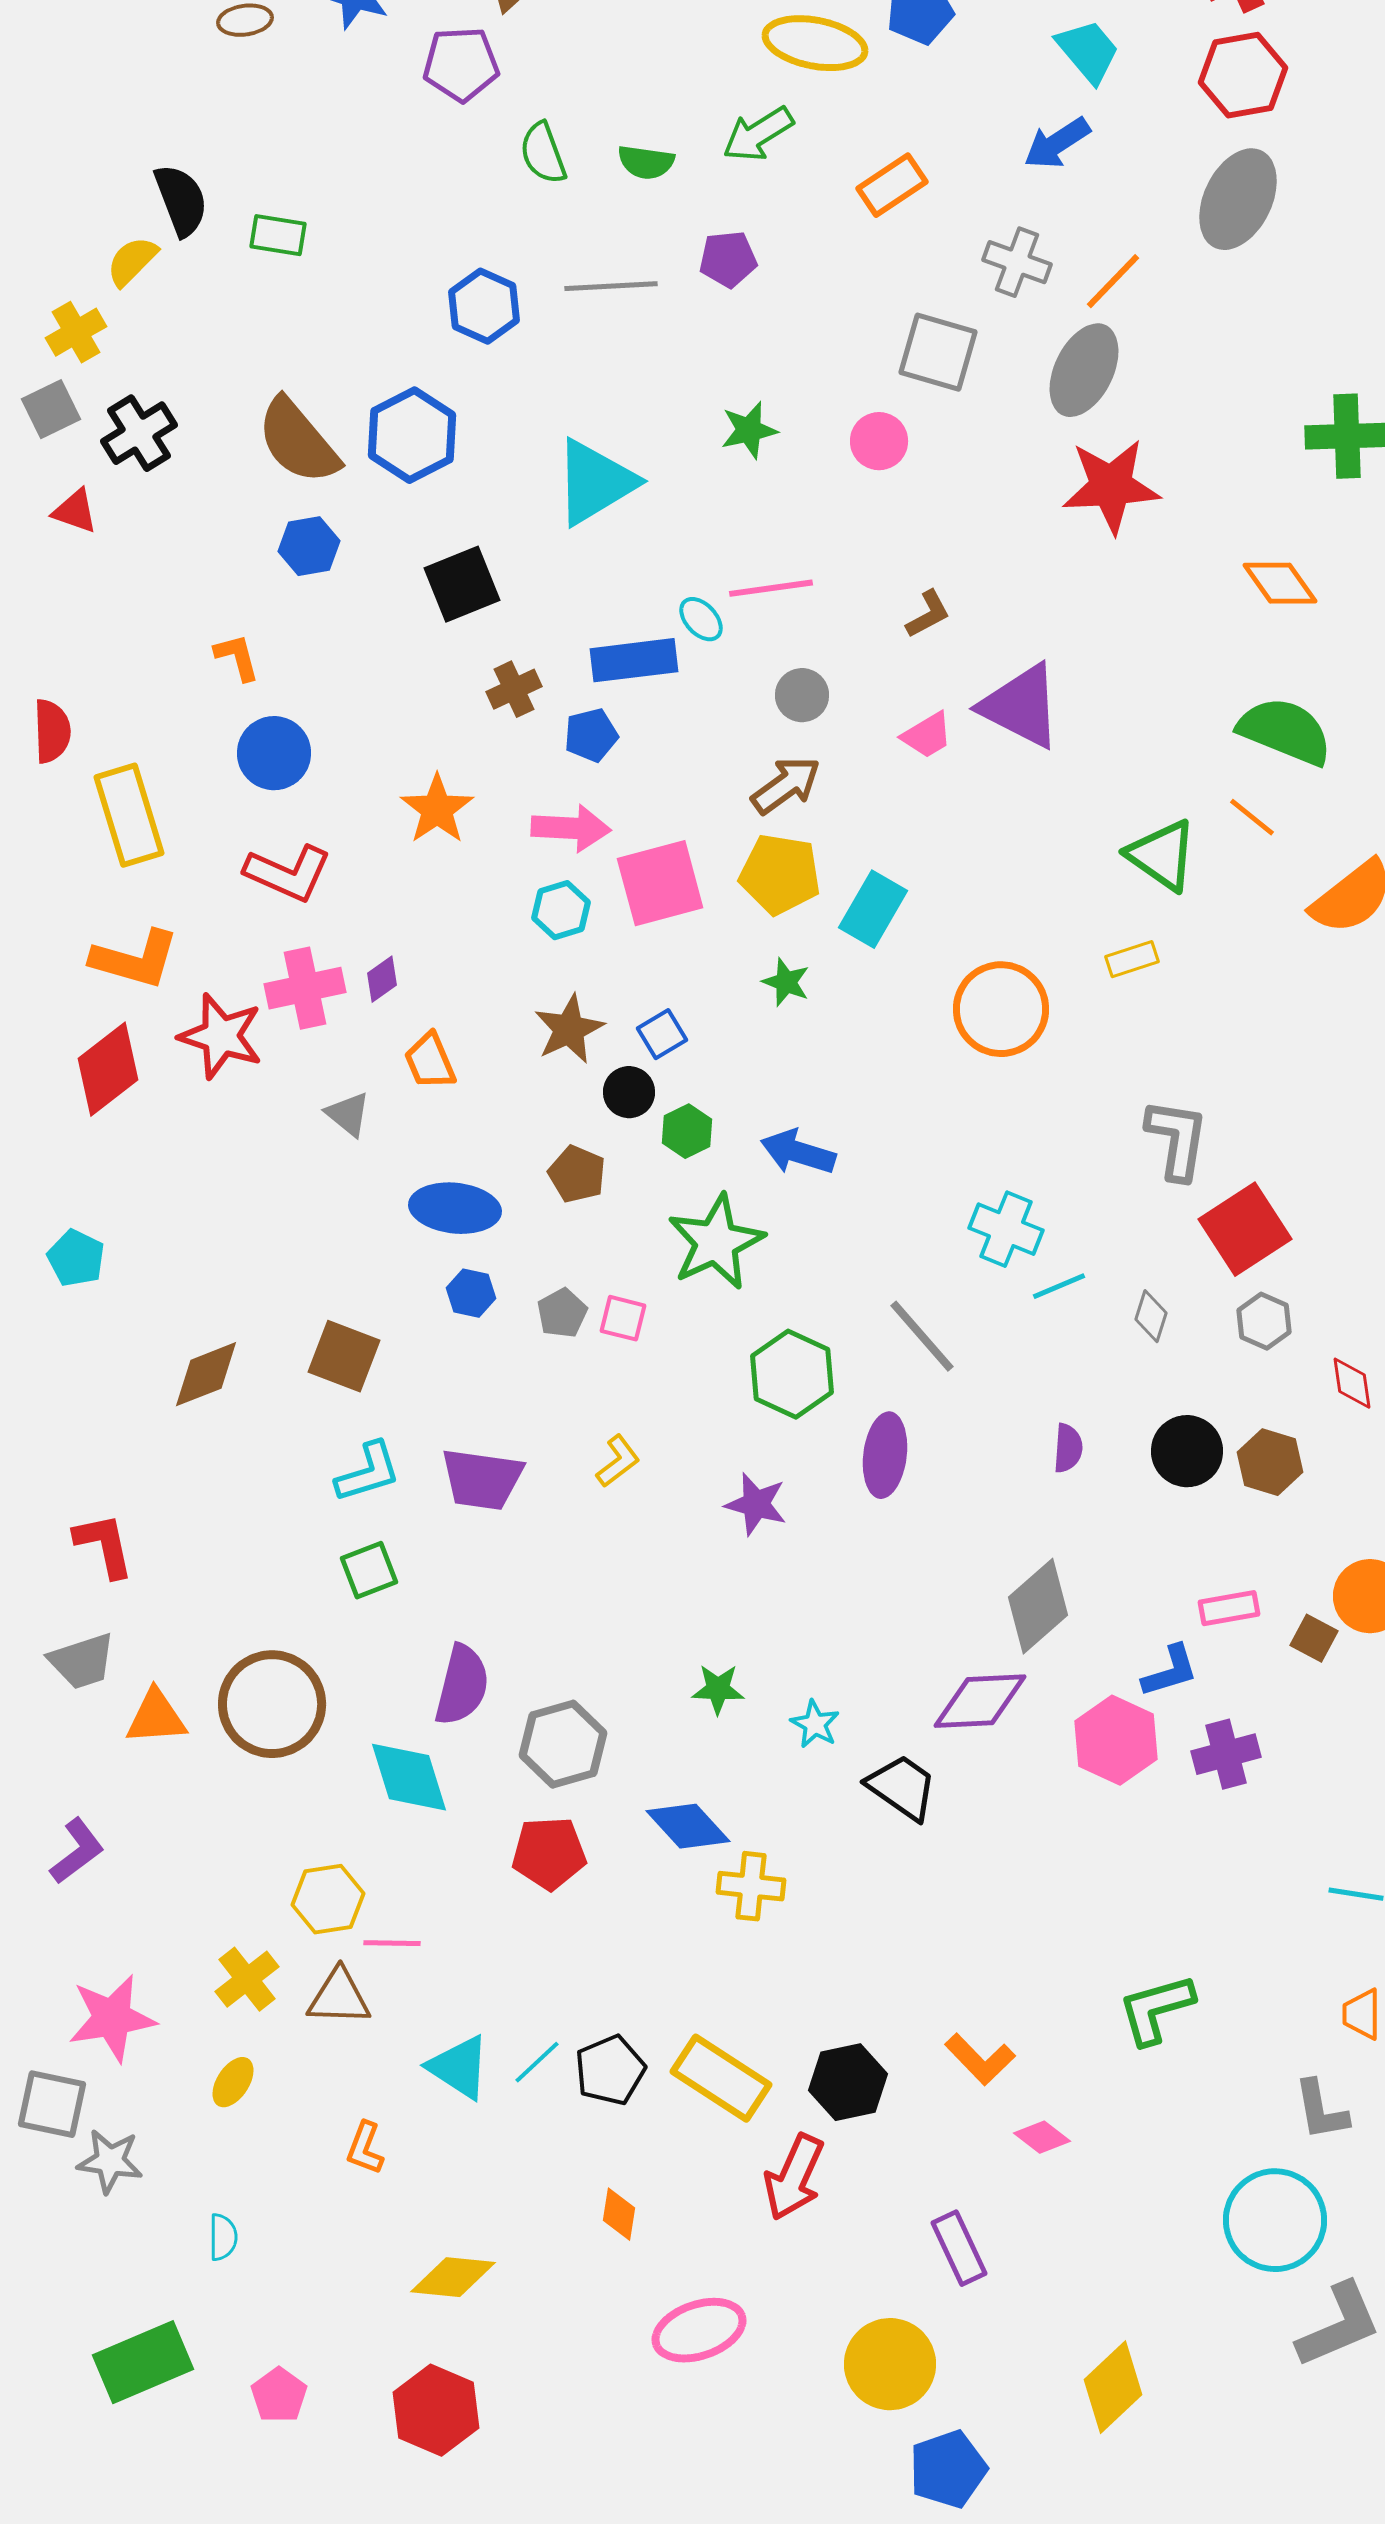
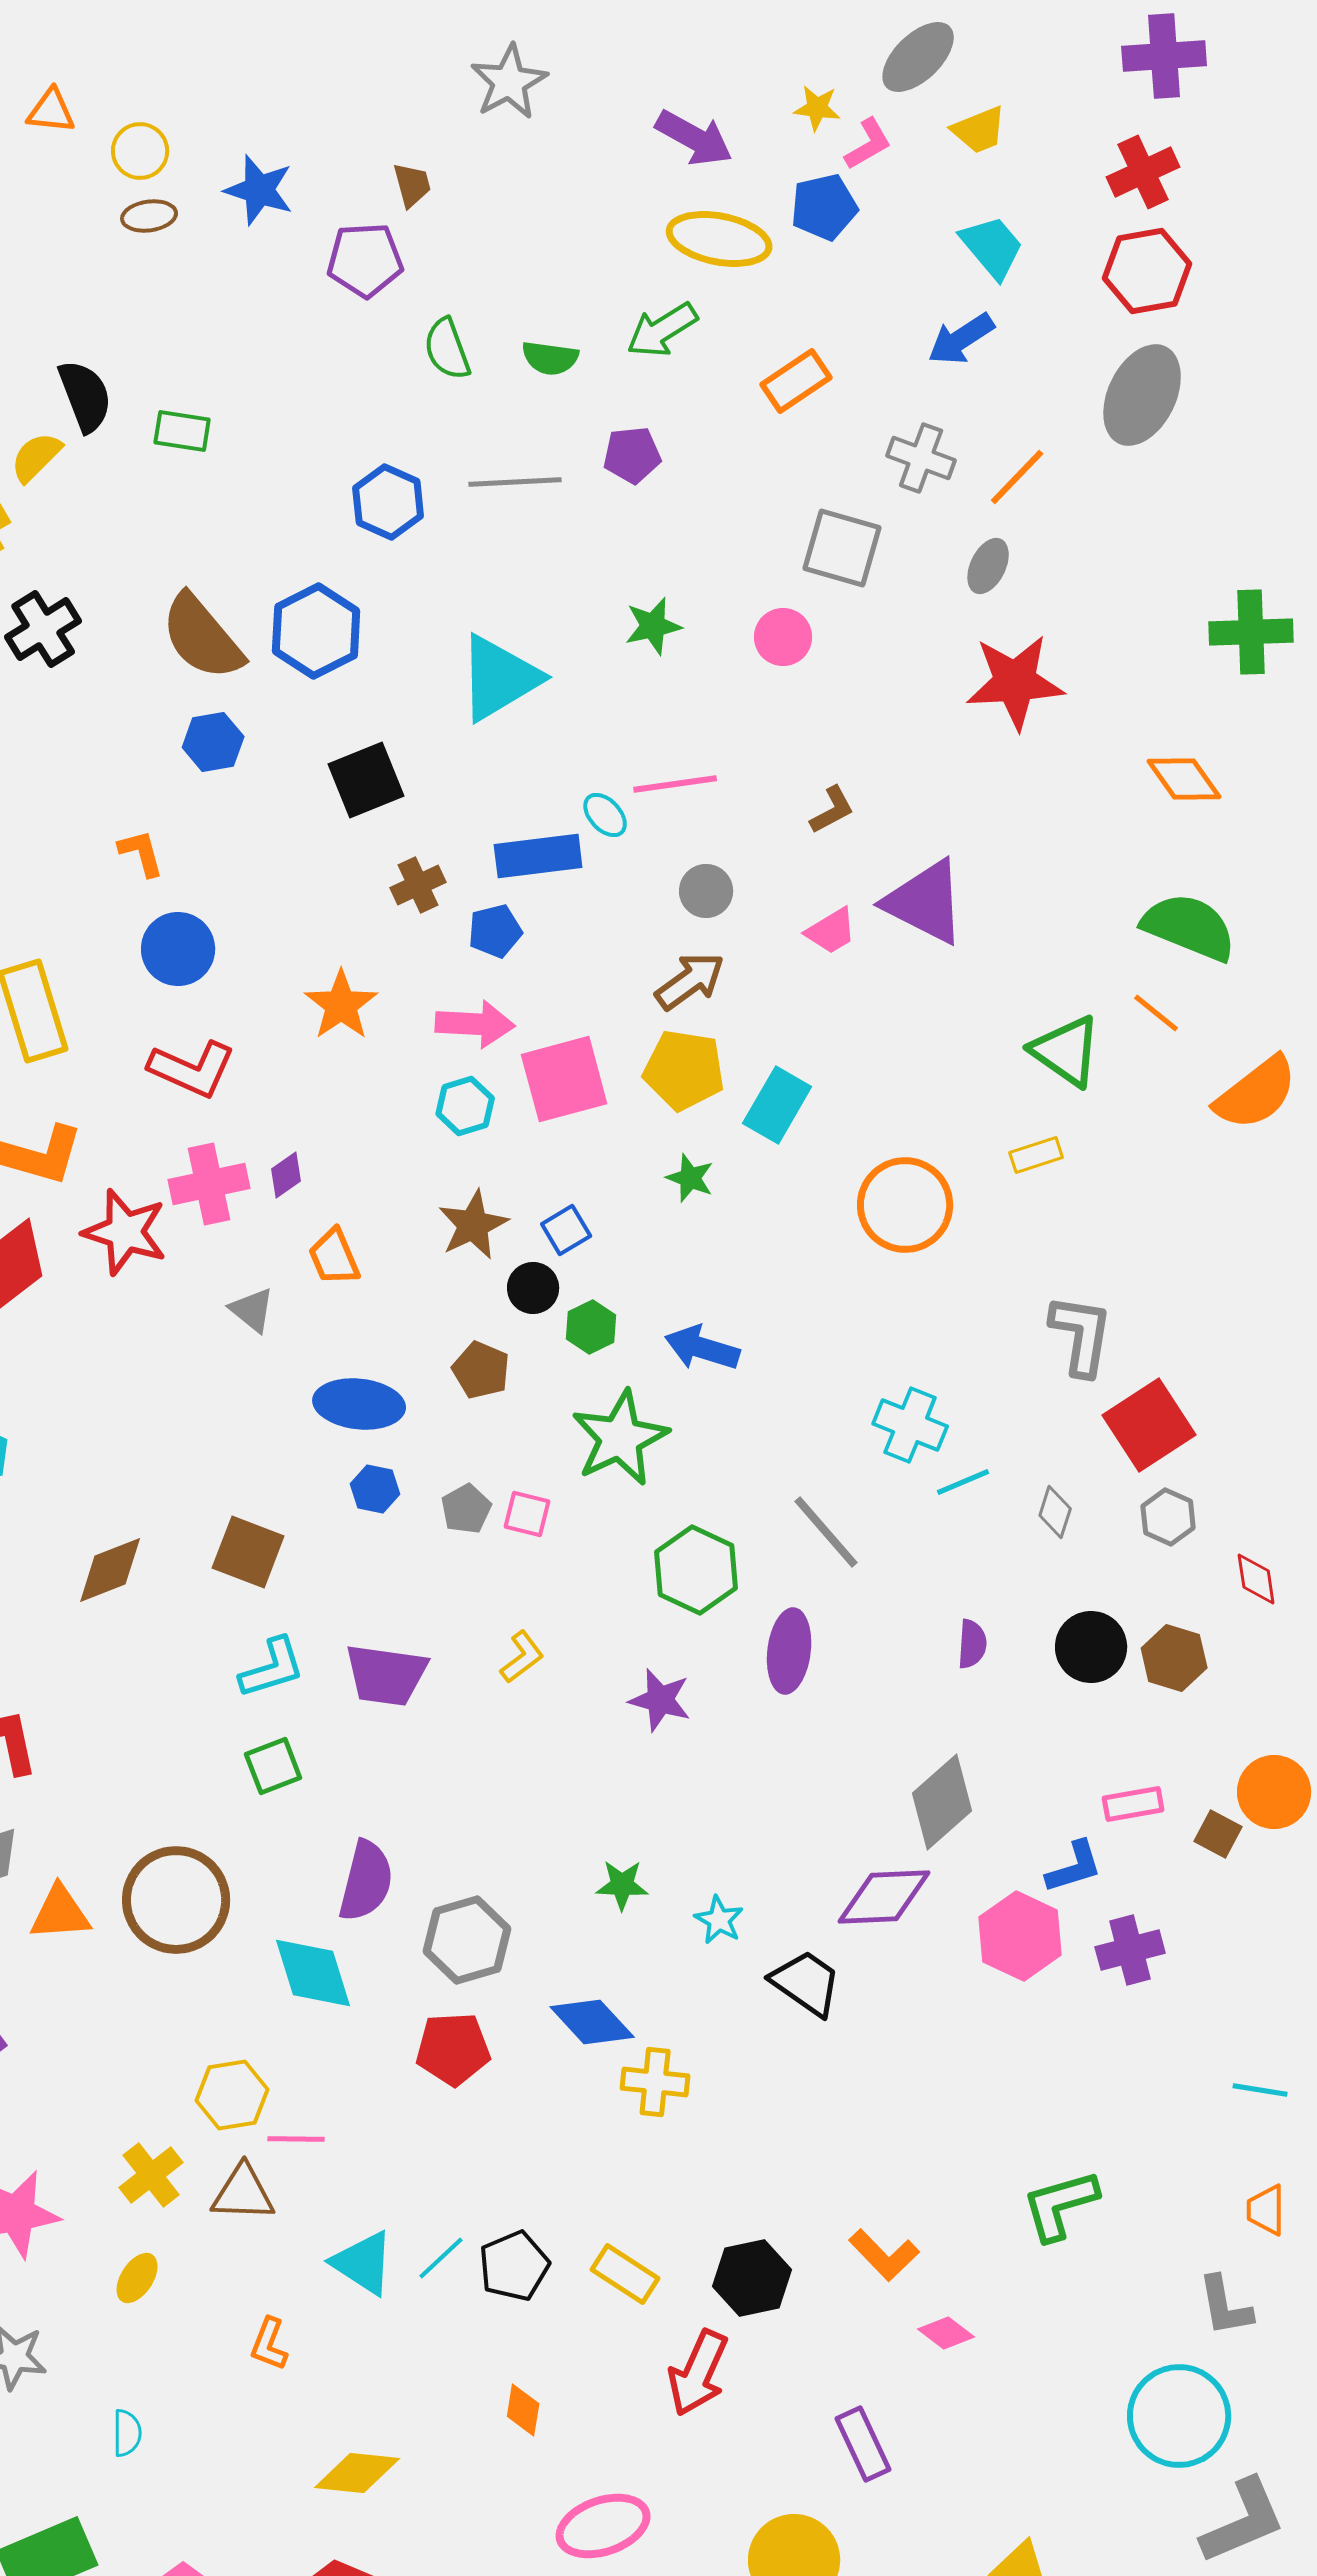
gray ellipse: (1084, 370) -> (988, 566), size x0.6
yellow rectangle: (721, 2078) -> (625, 2274), size x0.7

